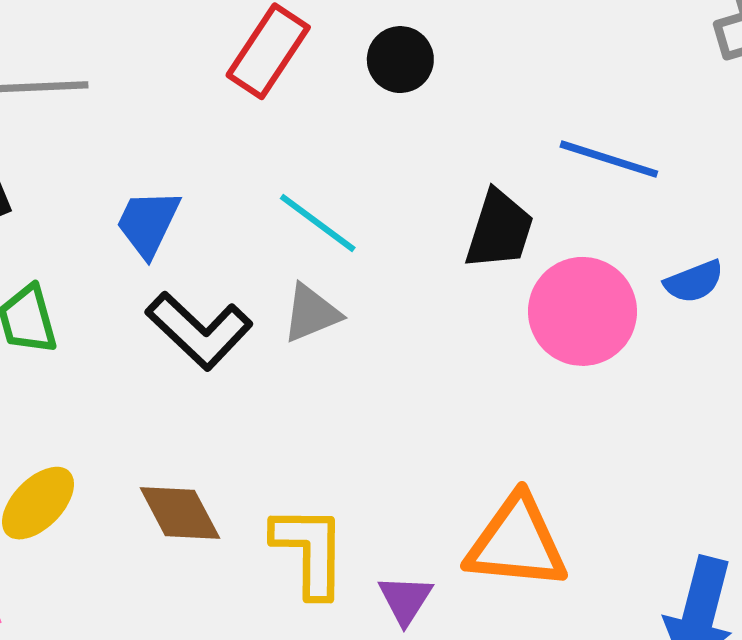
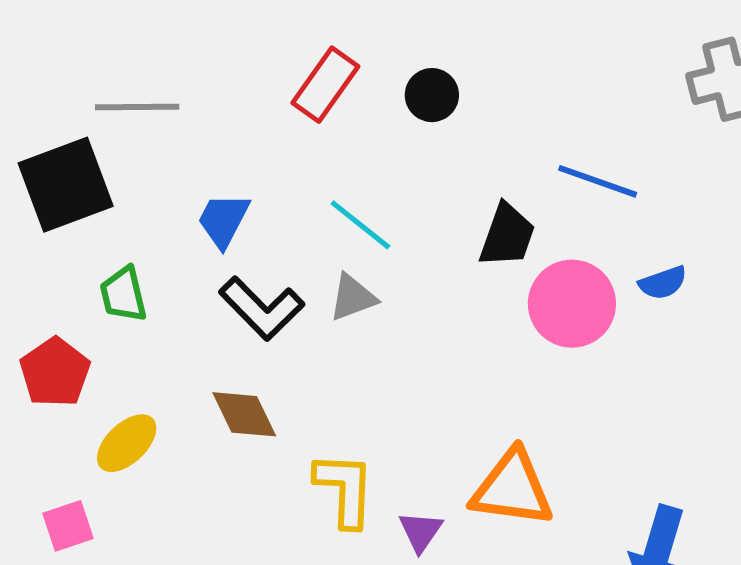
brown diamond: (180, 513) -> (244, 414), moved

